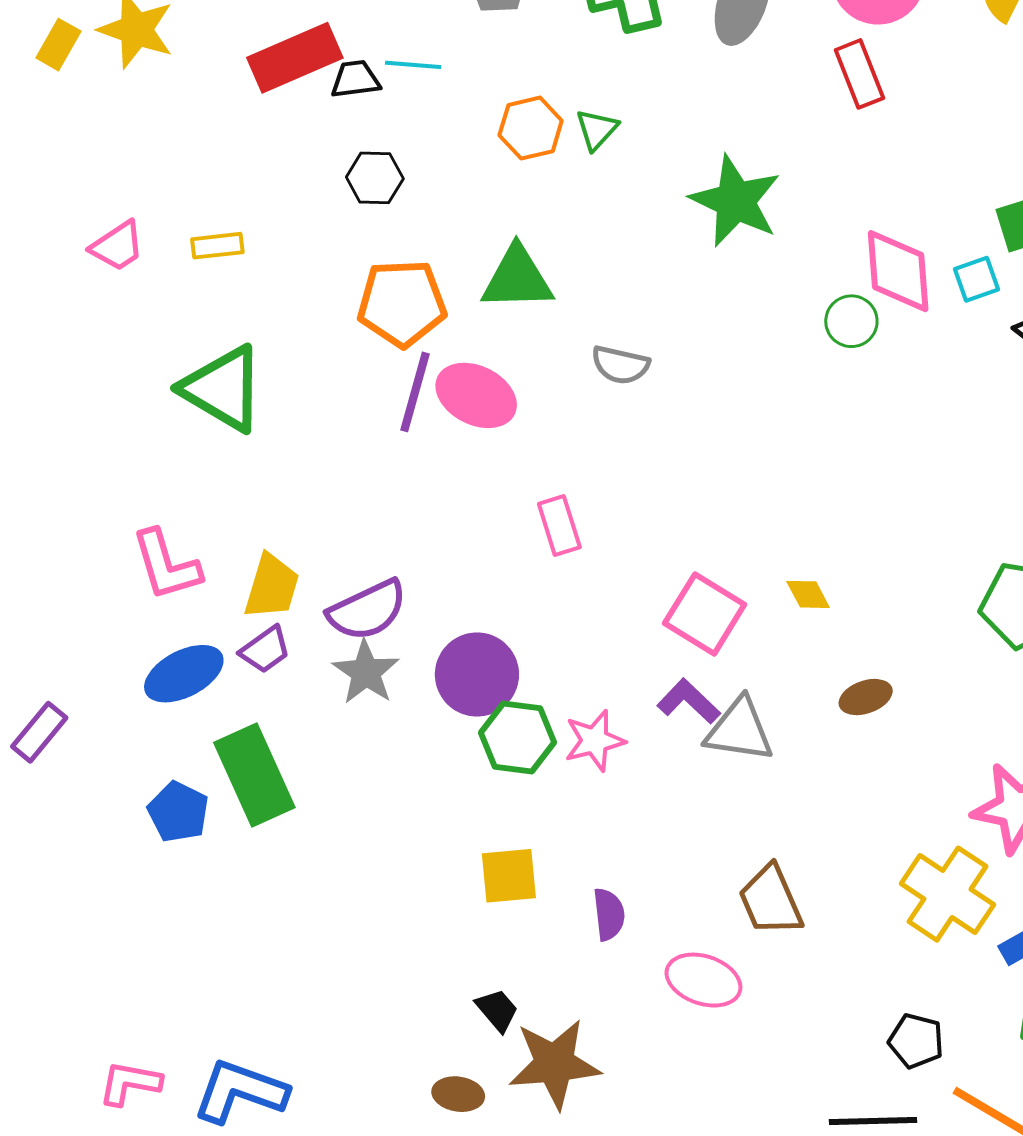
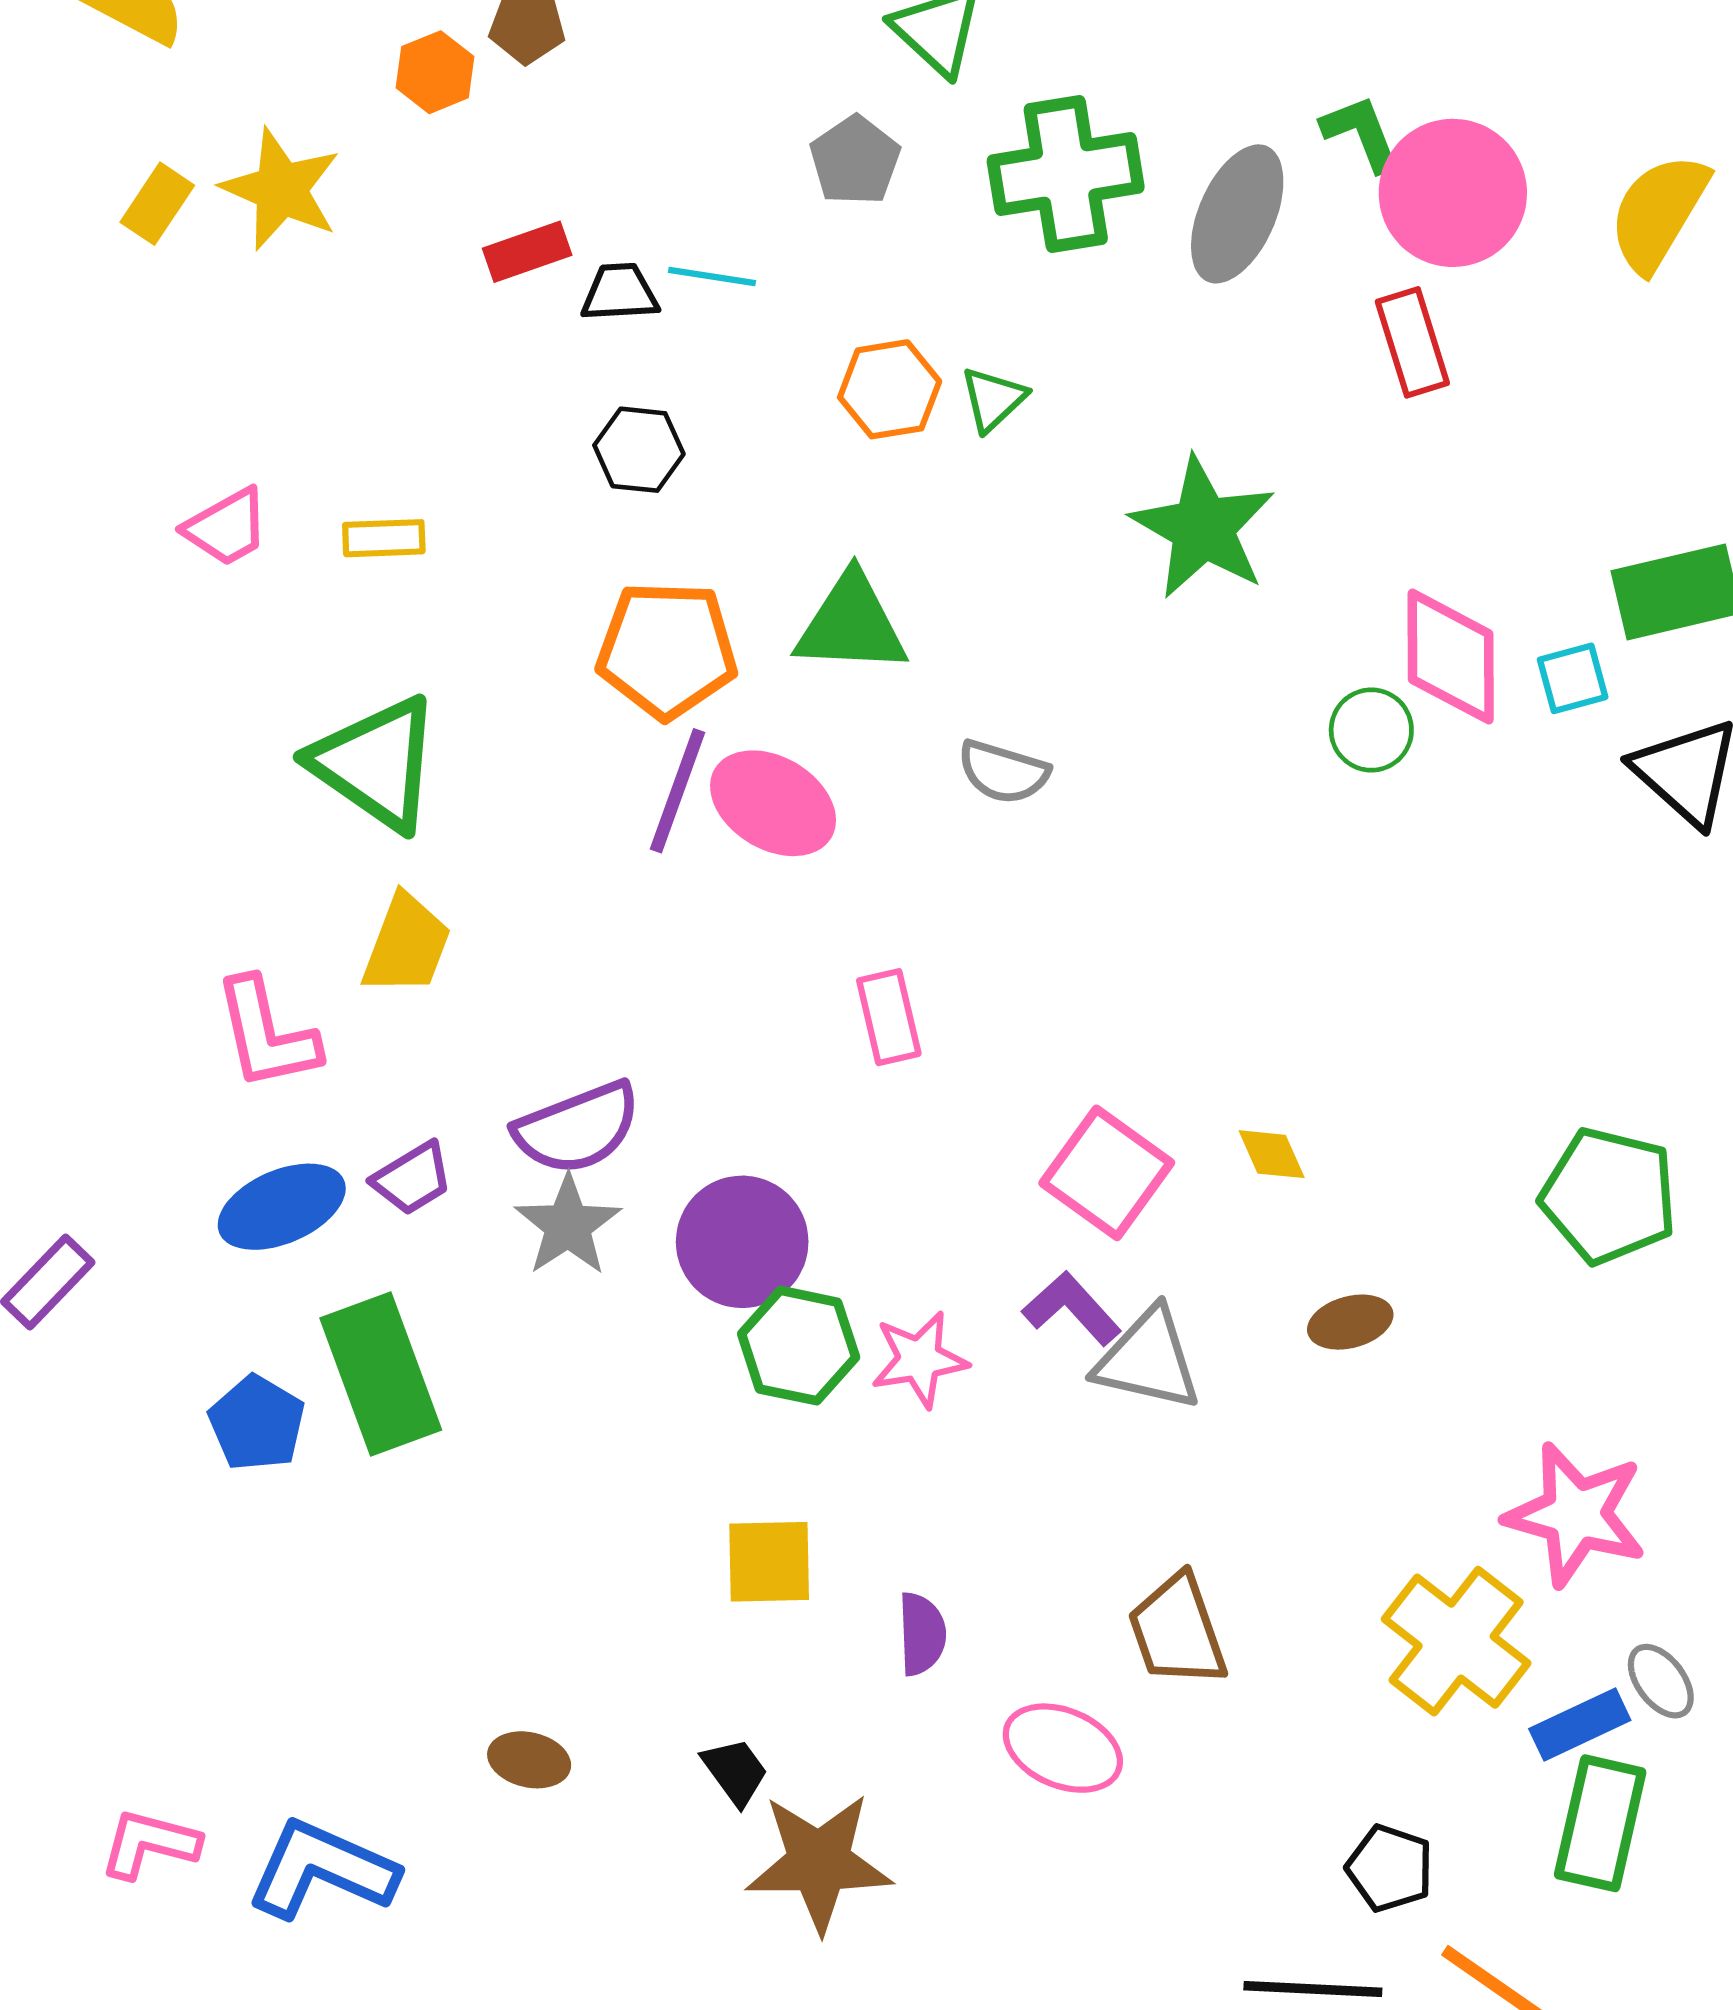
red rectangle: (295, 58) -> (527, 252), size x0.6
yellow trapezoid: (272, 586) -> (407, 945), moved
brown ellipse: (458, 1094) -> (529, 1760), moved

